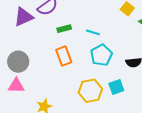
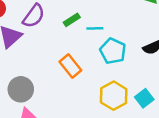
green rectangle: (64, 29) -> (72, 20), moved
cyan square: (116, 87) -> (144, 98), moved

